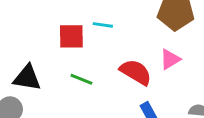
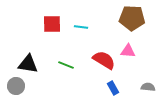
red square: (71, 36) -> (52, 24), moved
pink triangle: (170, 59) -> (128, 51), turned 35

